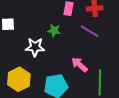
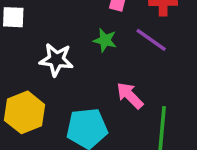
green star: (54, 31) -> (105, 40), moved

